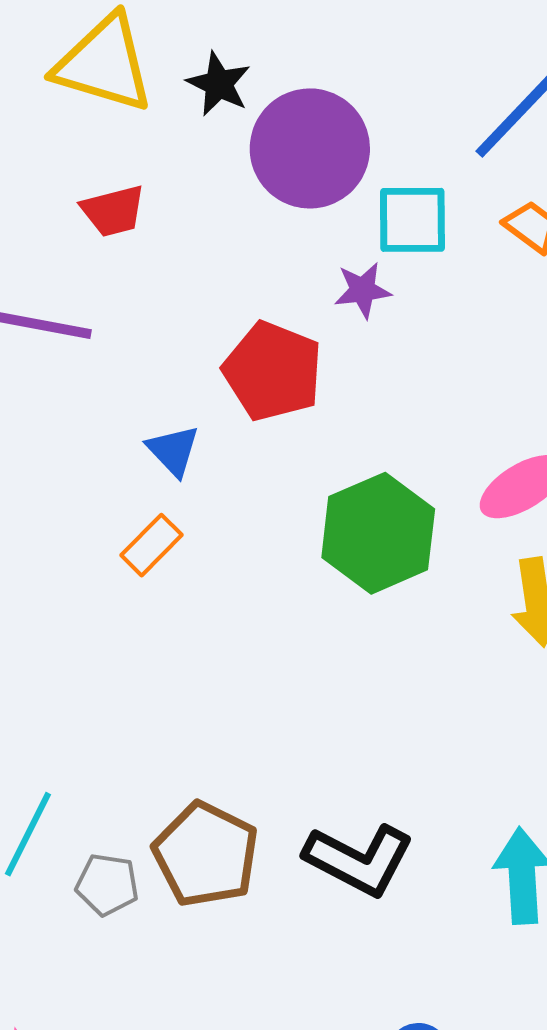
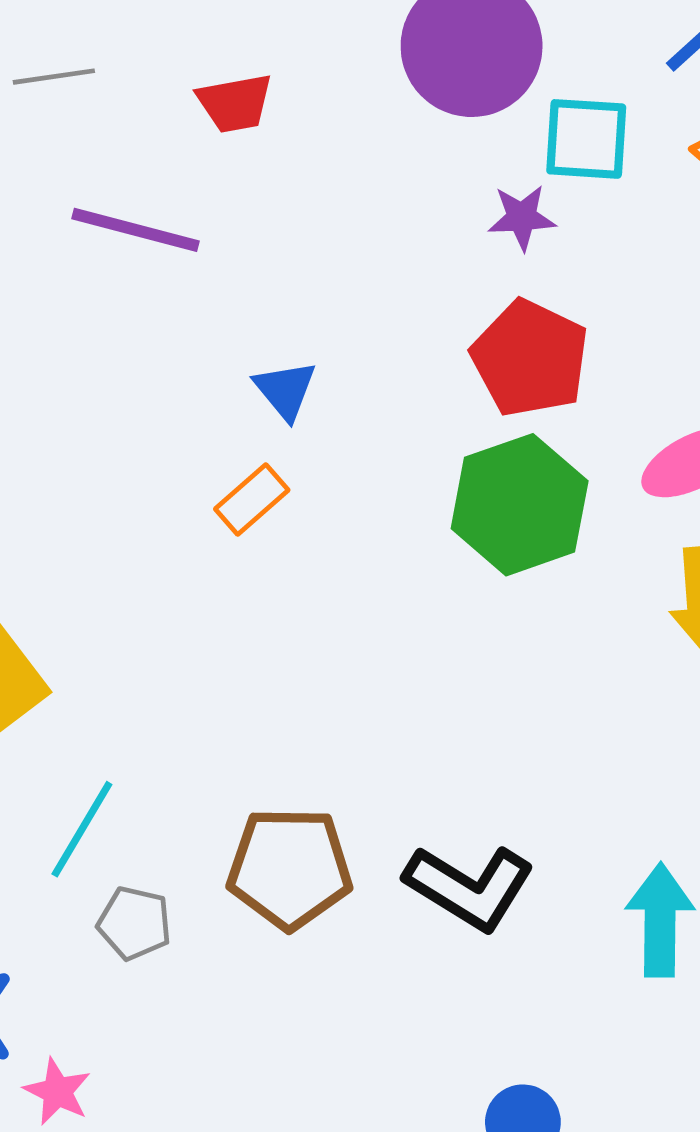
red pentagon: (273, 371) -> (530, 358), moved
brown pentagon: (206, 854) -> (290, 868), turned -30
gray pentagon: (107, 885) -> (134, 923), moved

